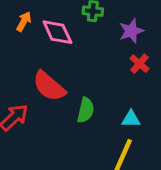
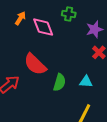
cyan triangle: (131, 119) -> (86, 82), moved

